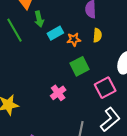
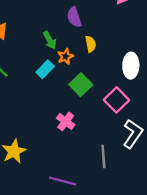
green arrow: (39, 19) -> (50, 40), moved
cyan rectangle: (55, 33) -> (45, 69), moved

